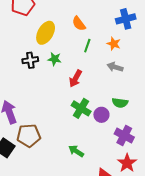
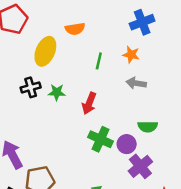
orange semicircle: (79, 24) -> (75, 29), moved, turned -56
green star: (55, 59) -> (57, 92), moved
purple cross: (124, 136) -> (140, 166), moved, turned 30

